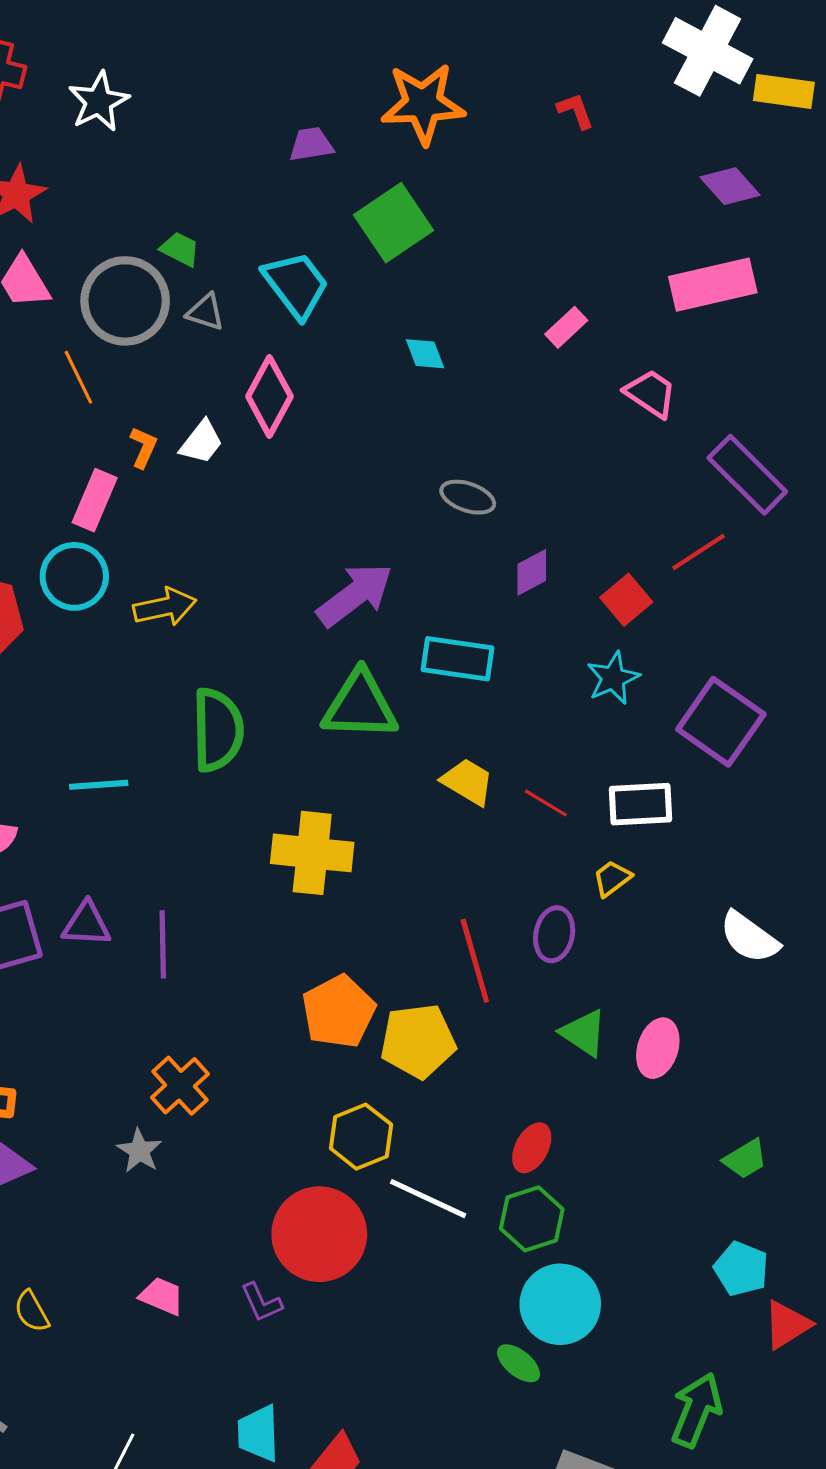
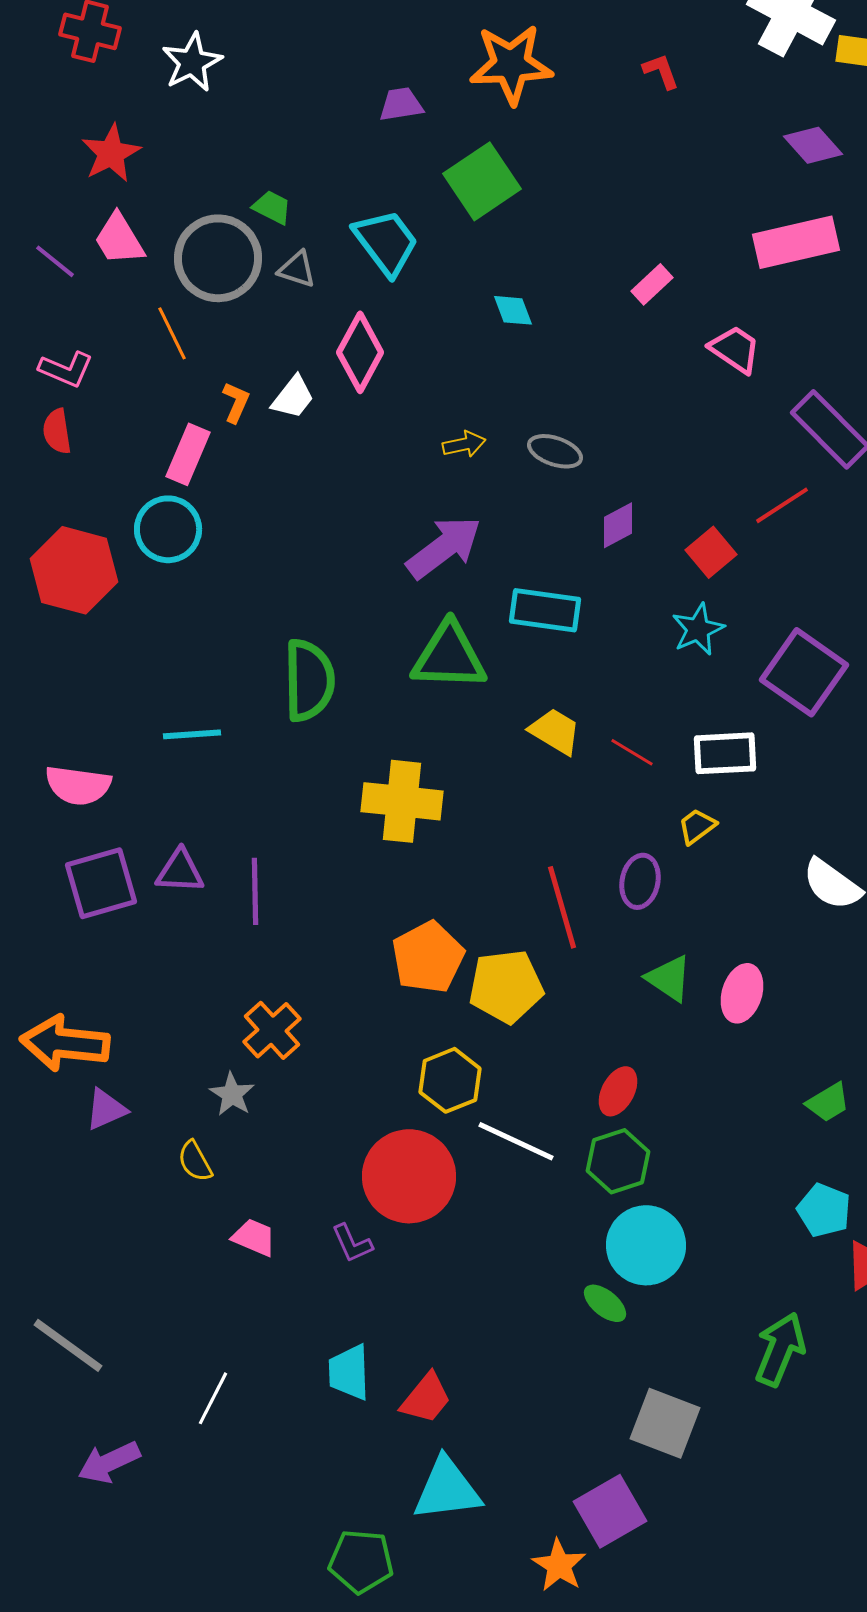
yellow arrow: (165, 607) -> (464, 444), moved, size x0.7
yellow semicircle: (32, 1311) -> (195, 1161), moved

